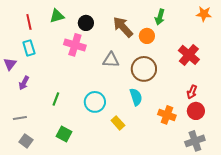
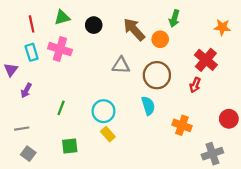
orange star: (204, 14) -> (222, 27), moved
pink cross: (75, 45) -> (60, 49), moved
red arrow: (192, 92) -> (195, 85), moved
red circle: (196, 111) -> (229, 119), moved
yellow rectangle: (118, 123) -> (108, 134), moved
green square: (64, 134) -> (70, 146), turned -35

